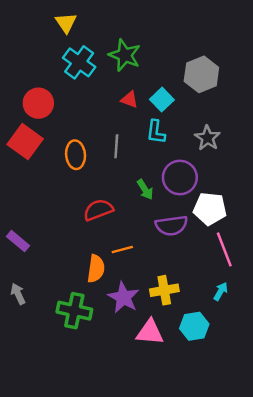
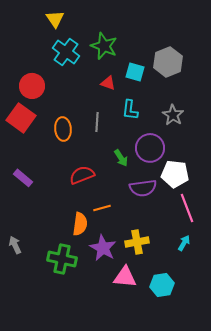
cyan square: (162, 100) -> (135, 72), moved, turned -30
purple rectangle: (18, 241) -> (23, 178), moved
cyan hexagon: (194, 326) -> (162, 285), moved

